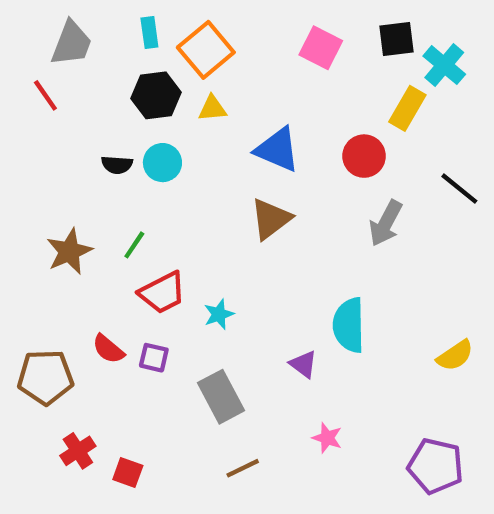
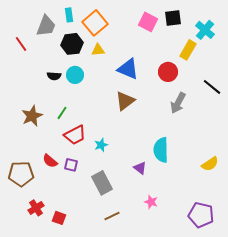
black square: (397, 39) -> (173, 18), moved
gray trapezoid: (71, 43) -> (46, 26), moved

